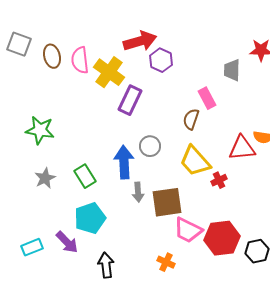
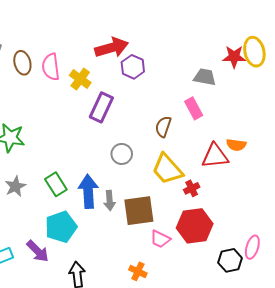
gray trapezoid: (232, 70) -> (205, 77), turned 100
yellow cross: (109, 72) -> (80, 79), size x0.7
pink rectangle: (207, 98) -> (194, 108), moved
blue arrow: (124, 162) -> (88, 191), moved
pink trapezoid: (188, 230) -> (160, 239), size x0.7
red hexagon: (222, 238) -> (195, 226), moved

